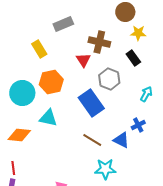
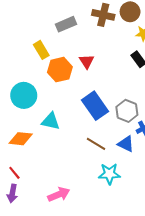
brown cross: (99, 42) -> (103, 15), moved
gray hexagon: (109, 79) -> (127, 111), moved
orange hexagon: (51, 82) -> (60, 70), moved
red line: (13, 168) -> (14, 173), turned -32

